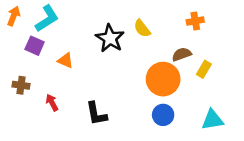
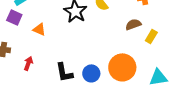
orange circle: (163, 79) -> (122, 67), moved
red arrow: (52, 103) -> (28, 63), turned 48
blue circle: (163, 115) -> (91, 73), moved

